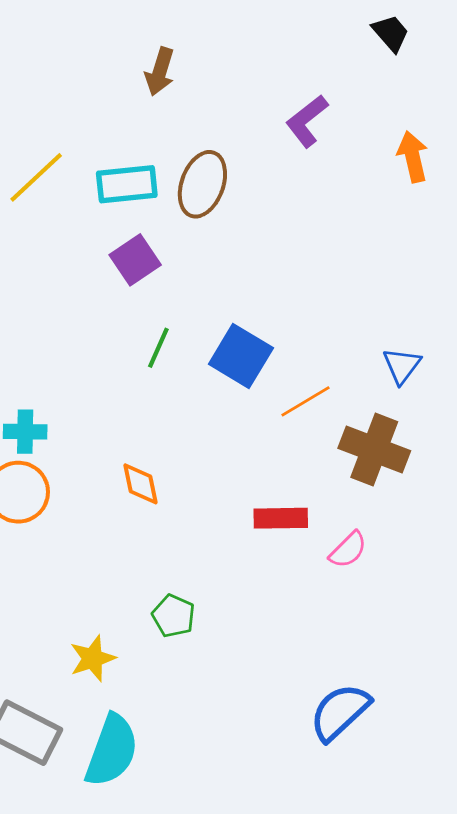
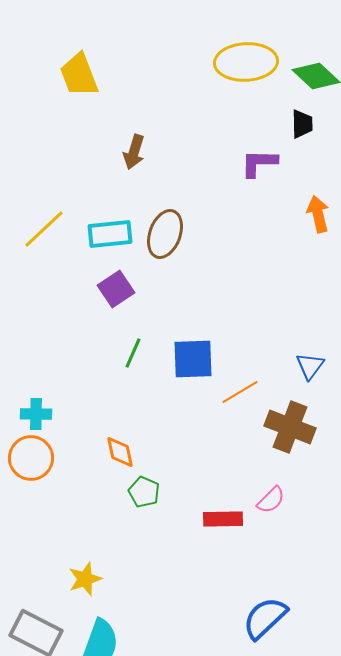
black trapezoid: (391, 33) -> (302, 124), turned 40
purple L-shape: (307, 121) -> (259, 163), moved, turned 39
blue square: (241, 356) -> (193, 359), turned -33
red rectangle: (281, 518) -> (223, 519), moved
green pentagon: (174, 616) -> (144, 492), moved

